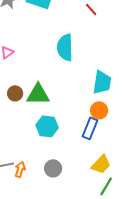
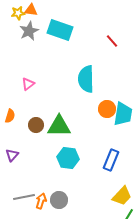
orange circle: (99, 110) -> (107, 109), moved
gray circle: (53, 168) -> (59, 200), moved

